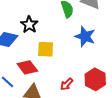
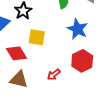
red hexagon: (95, 79) -> (82, 61), moved

